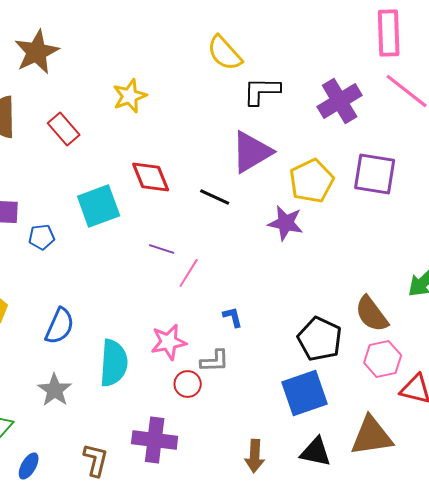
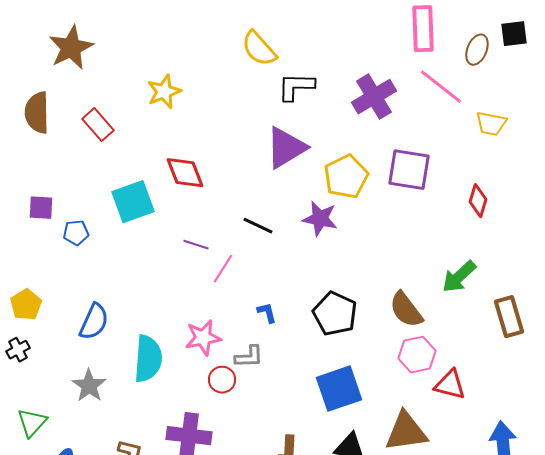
black line: (215, 197) -> (258, 226), moved
black pentagon: (320, 339) -> (335, 314), moved

